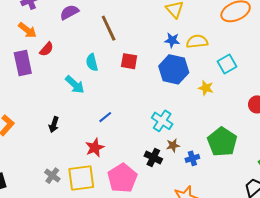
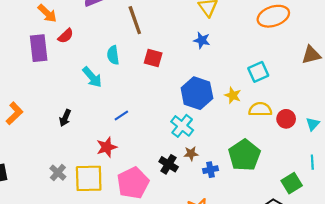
yellow semicircle: (197, 41) -> (260, 109), moved
blue hexagon: (174, 69) -> (197, 93), moved

